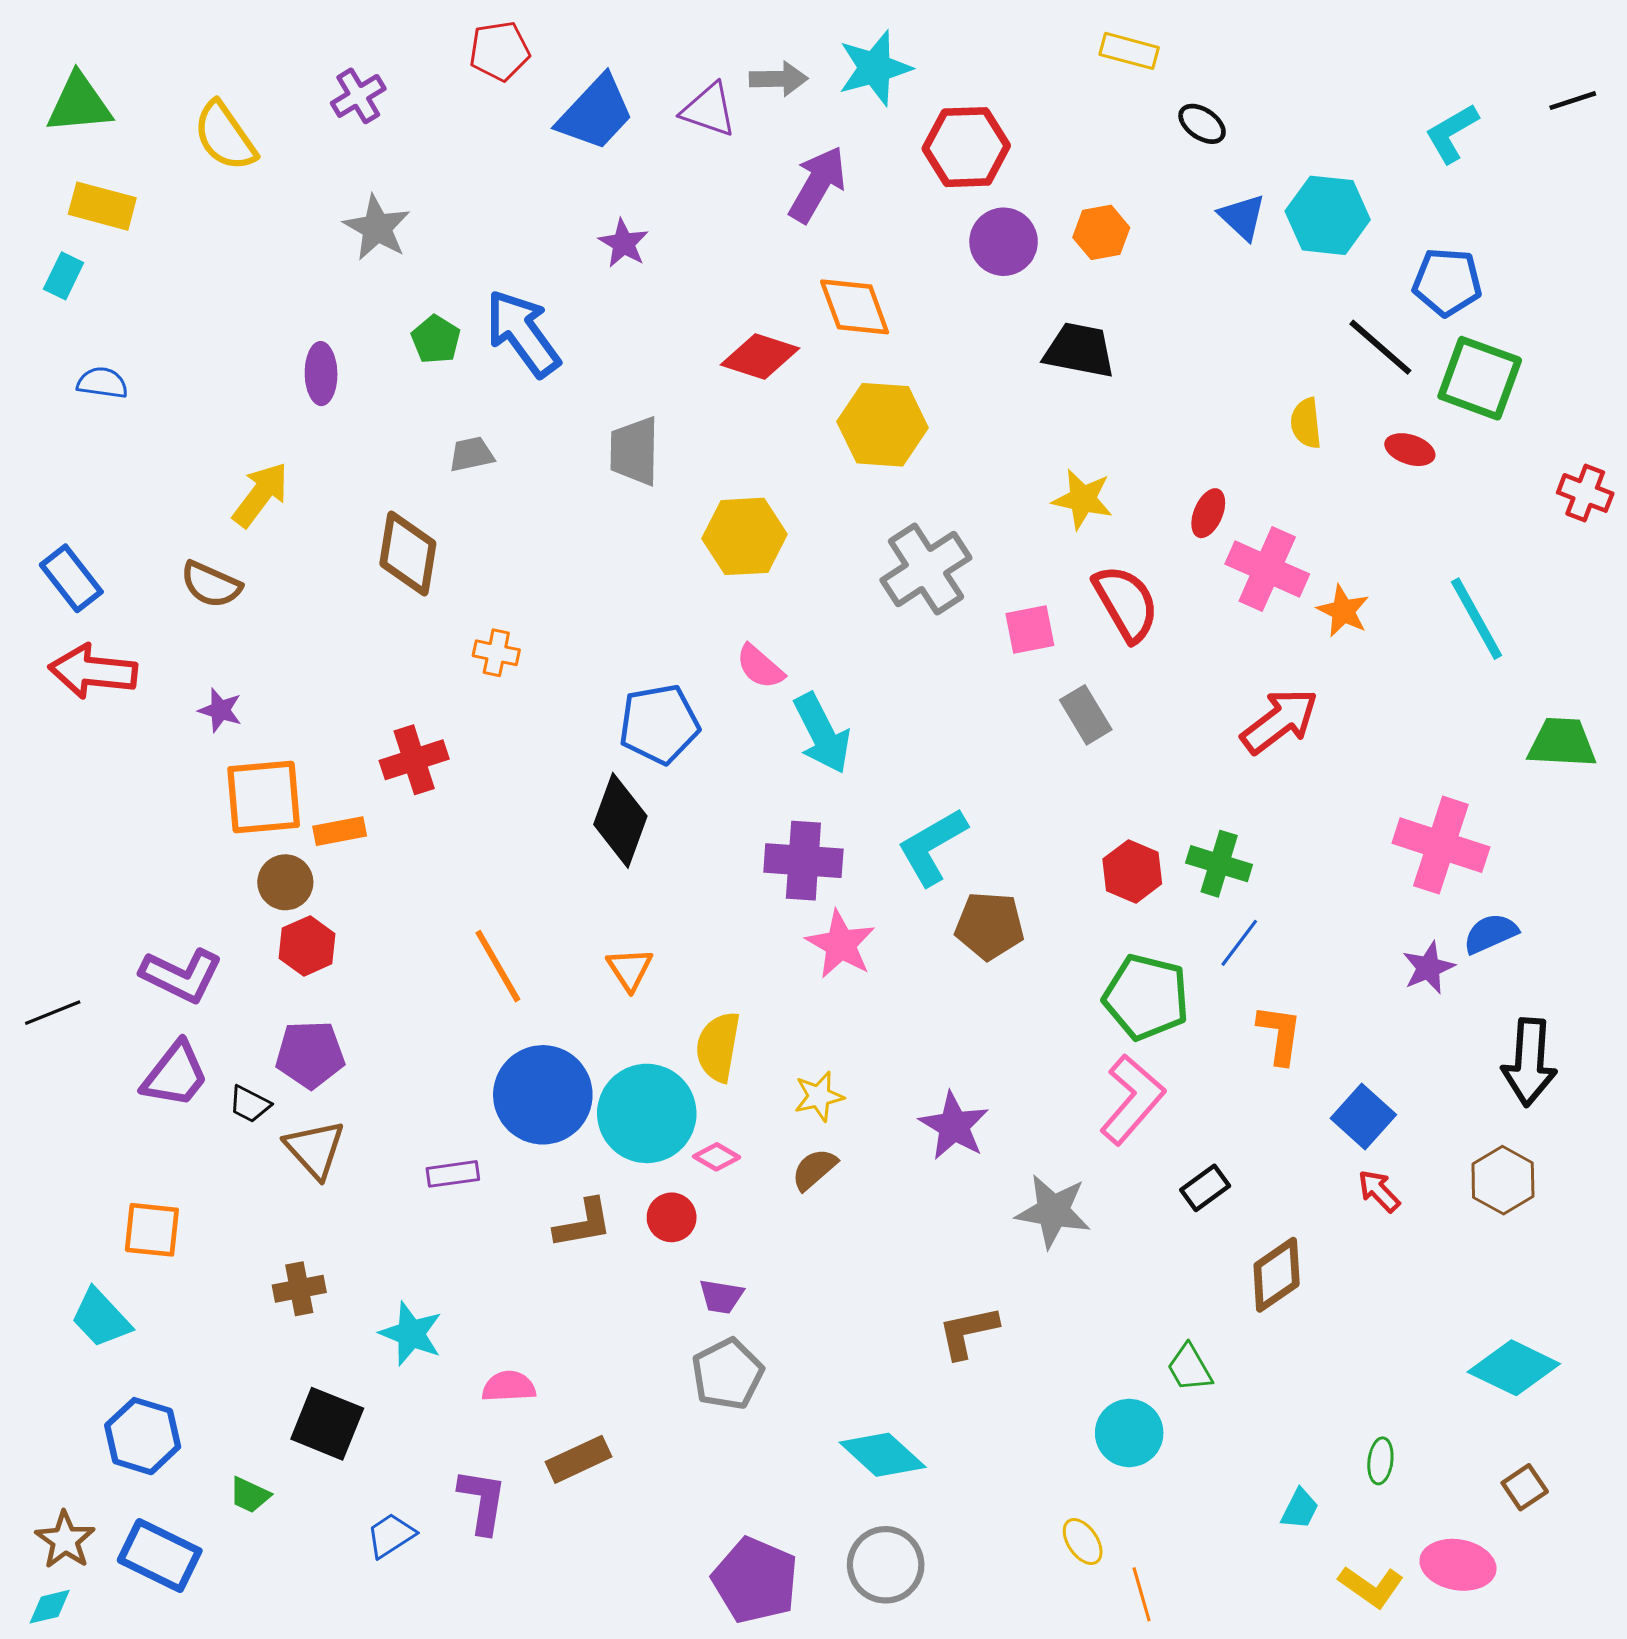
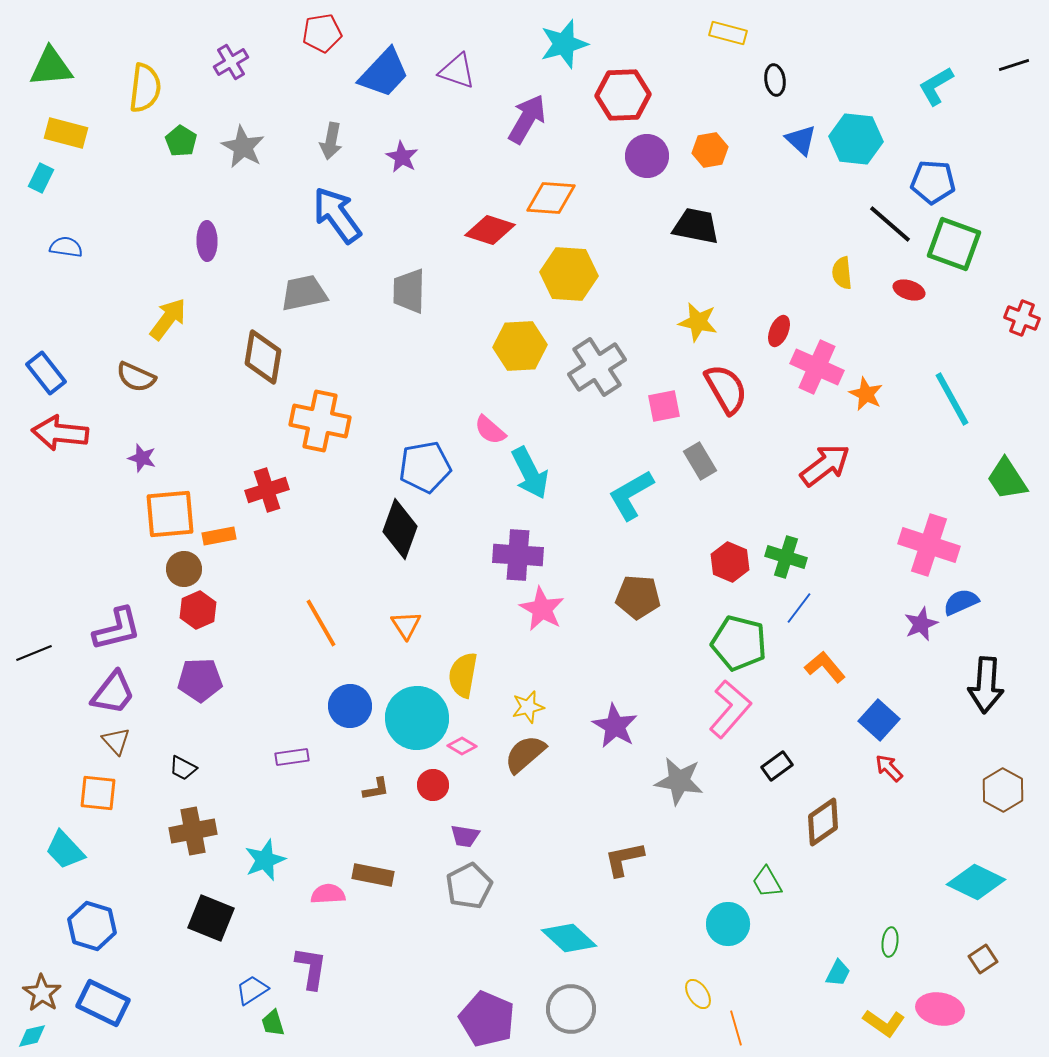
gray arrow: (779, 79) -> (331, 141), moved, turned 102
black ellipse: (1202, 124) -> (775, 80), turned 48
yellow semicircle: (225, 136) -> (145, 88), turned -138
orange diamond: (855, 307) -> (551, 198), turned -66
green pentagon: (436, 339) -> (181, 141), moved
gray trapezoid: (471, 454) -> (304, 293), size x1.6
yellow hexagon: (744, 536) -> (520, 346), moved
orange cross: (496, 653) -> (320, 421), size x2.0
green trapezoid: (1562, 743) -> (1007, 479), turned -126
cyan L-shape: (932, 847) -> (631, 495), moved
purple L-shape: (181, 975) -> (117, 629), turned -40
orange L-shape: (1280, 1034) -> (825, 667), turned -48
blue circle: (543, 1095) -> (350, 706), size x0.7
black trapezoid: (250, 1104) -> (183, 768), moved
brown triangle: (315, 1149) -> (116, 741), moved, size x0.7
brown semicircle: (814, 1169) -> (525, 754), size x1.4
brown hexagon: (1503, 1180) -> (1003, 790), moved
brown L-shape: (583, 1224) -> (376, 789), size x0.7
brown cross: (299, 1289) -> (193, 831), size x1.4
cyan star: (411, 1334) -> (265, 860), turned 30
brown rectangle: (579, 1459) -> (373, 875), moved, turned 36
green trapezoid: (250, 1495) -> (273, 1023), moved, turned 48

